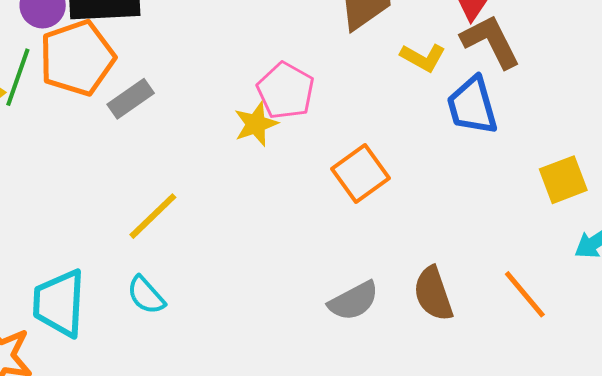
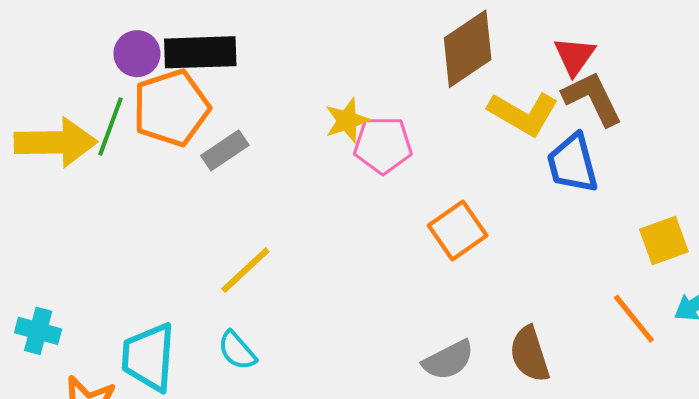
yellow L-shape: (423, 57) -> (523, 114), size x1.5
pink pentagon: (286, 91) -> (383, 145), turned -30
yellow star: (256, 124) -> (347, 120), moved
orange line: (525, 294) -> (634, 319), moved

